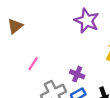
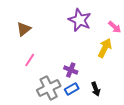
brown triangle: (15, 26) -> (24, 29), moved

